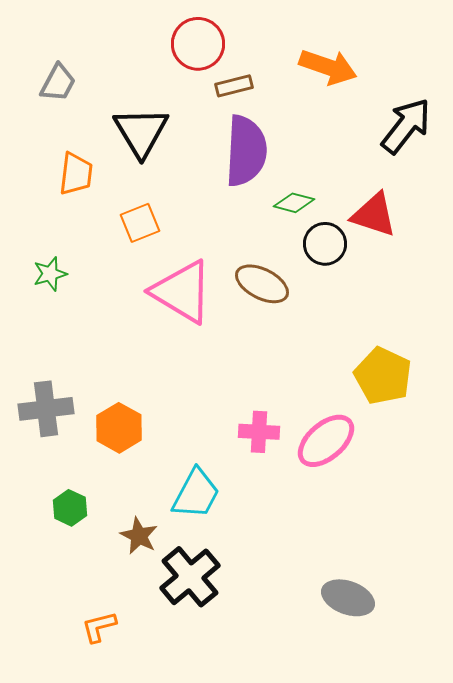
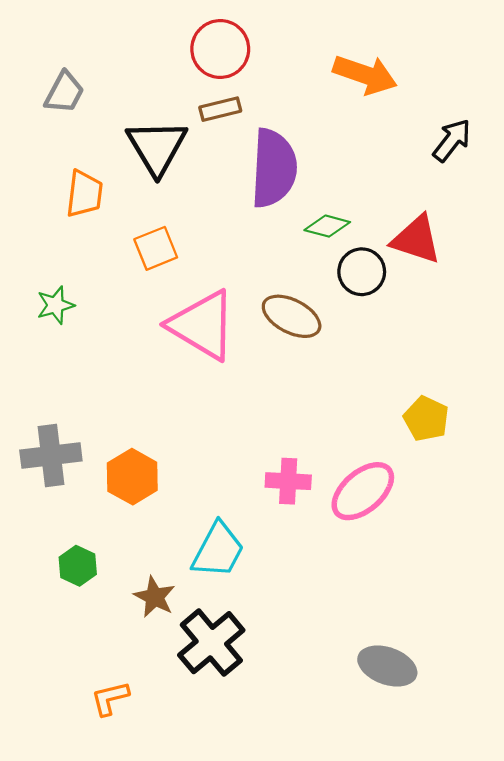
brown rectangle: (234, 86) -> (220, 109), moved
black arrow: (406, 126) -> (452, 140), size x0.7
yellow pentagon: (383, 376) -> (426, 419), size x0.7

